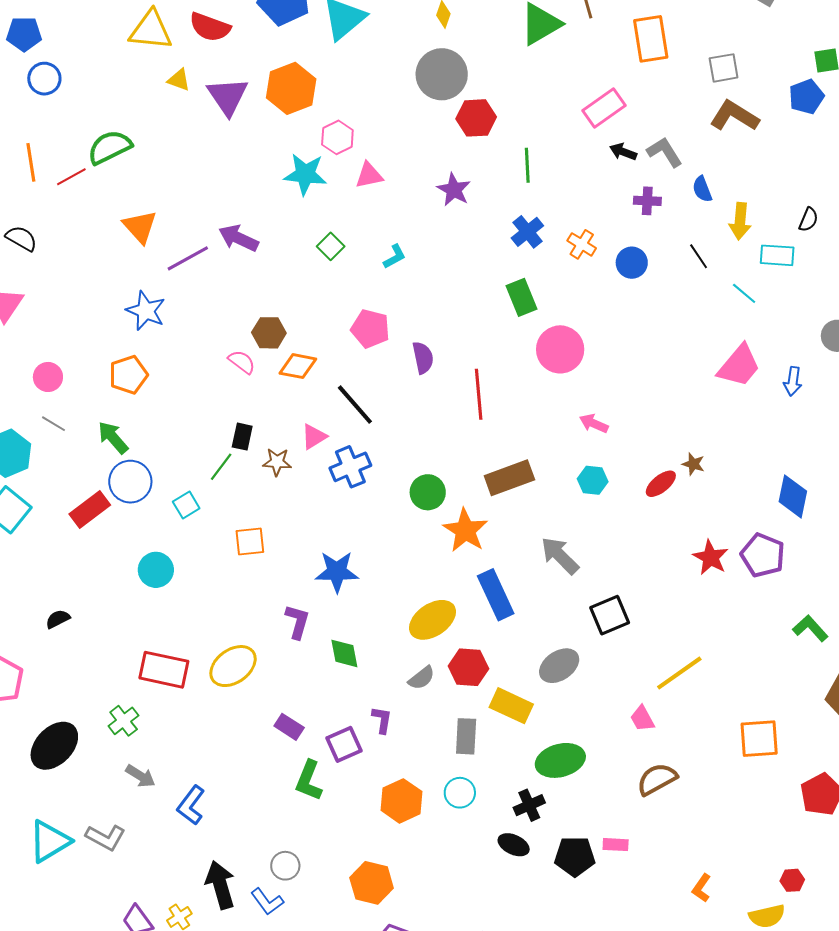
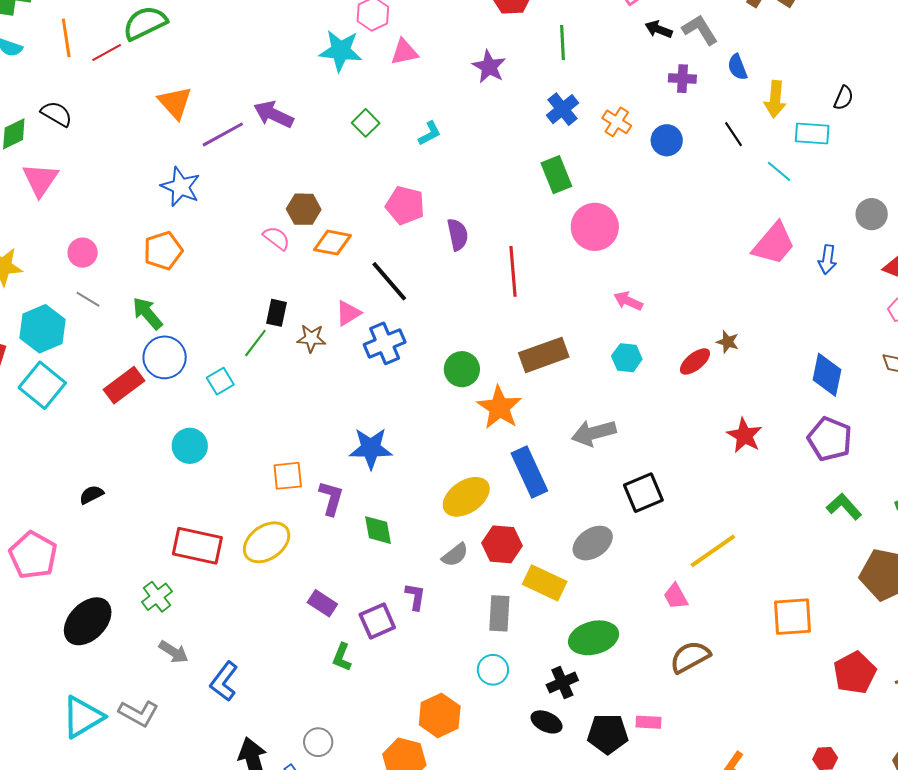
orange square: (250, 542) -> (288, 476), moved
gray arrow: (560, 555) -> (594, 433), turned -60
purple pentagon: (763, 555) -> (830, 439), moved
green L-shape: (309, 781) -> (342, 657), size x0.7
orange hexagon: (401, 801) -> (440, 715), moved

